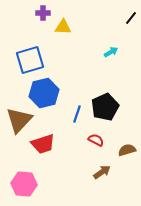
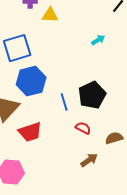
blue line: (77, 114) -> (64, 102), turned -36

